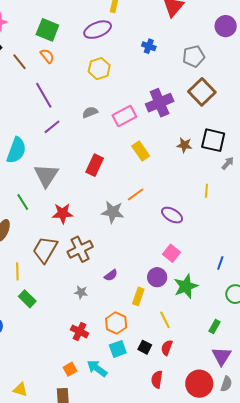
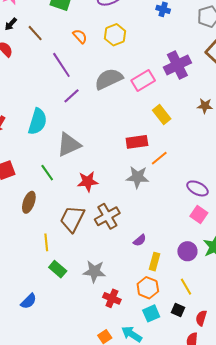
orange semicircle: (47, 56) -> (80, 36), moved
gray semicircle: (90, 112) -> (109, 79), size x1.8
red rectangle: (95, 165) -> (137, 142), moved, turned 60
gray triangle: (46, 175) -> (69, 145), turned 36
purple ellipse: (172, 215) -> (197, 188), moved
purple circle: (157, 277) -> (187, 251), moved
gray star: (81, 292) -> (94, 271), moved, size x1.6
yellow rectangle: (138, 296) -> (155, 262), moved
yellow line: (165, 320) -> (186, 287), moved
red semicircle: (167, 348) -> (201, 318), moved

